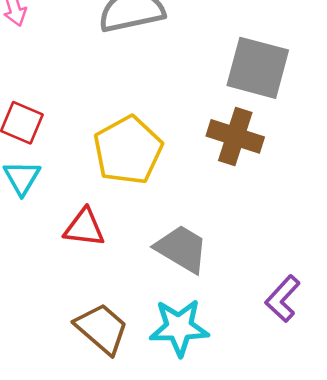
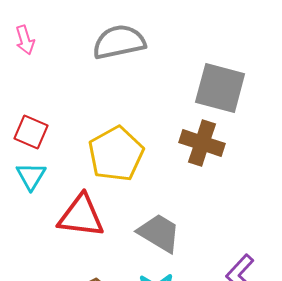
red triangle: (84, 228) -> (81, 216), size x1.4

